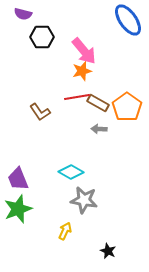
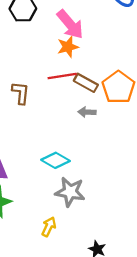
brown L-shape: (40, 112) -> (21, 93), turned -140

